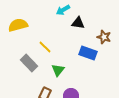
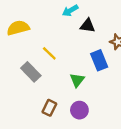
blue rectangle: (88, 53) -> (99, 60), turned 48
green triangle: (58, 70) -> (77, 80), moved

